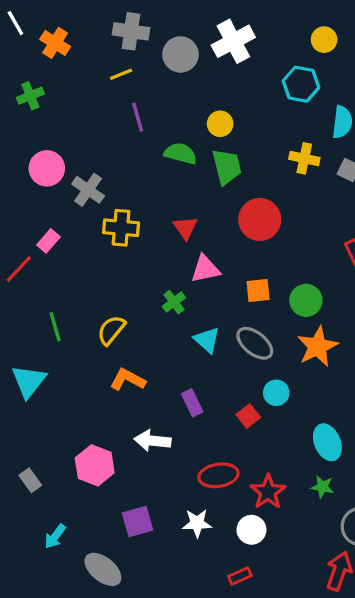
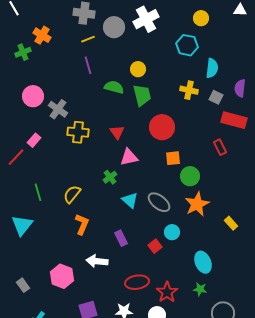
orange cross: (55, 43) -> (42, 35), moved
yellow line: (121, 74) -> (88, 39), moved
orange square: (258, 290) -> (173, 158), moved
orange L-shape: (128, 380) -> (82, 224), turned 85

